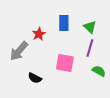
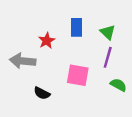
gray arrow: (19, 51) -> (23, 61), turned 55

